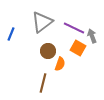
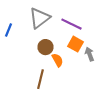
gray arrow: (92, 36) -> (90, 54), moved
orange semicircle: (60, 64) -> (58, 60), turned -48

